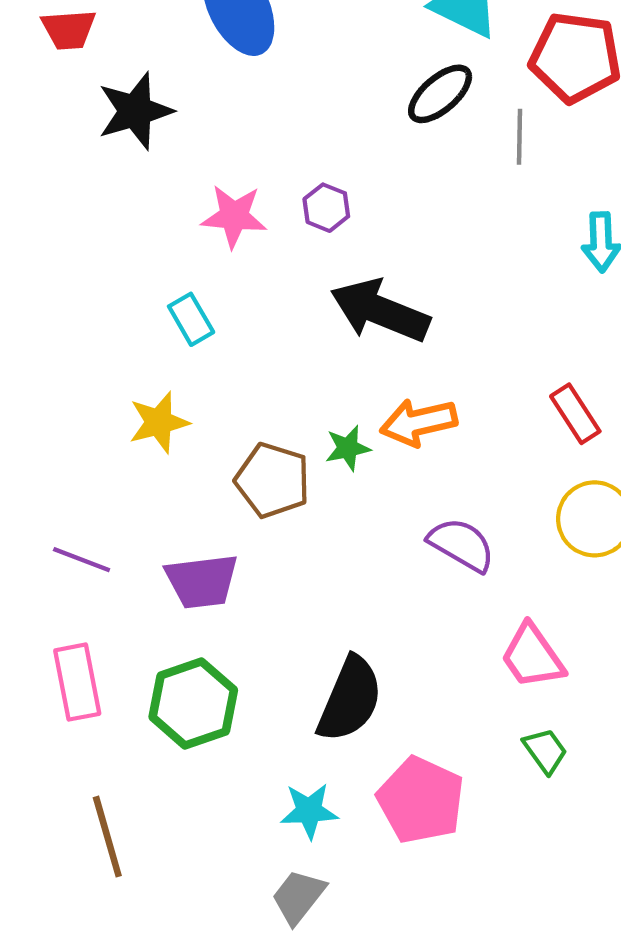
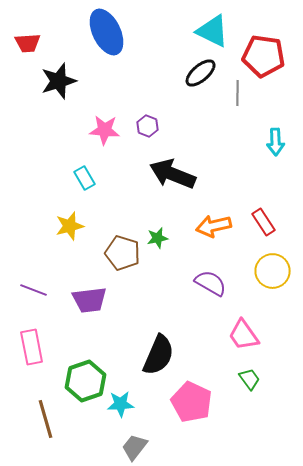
orange arrow: (419, 422) -> (214, 226), moved
green hexagon: (193, 704) -> (86, 381), moved
cyan star: (309, 811) -> (121, 404), moved

